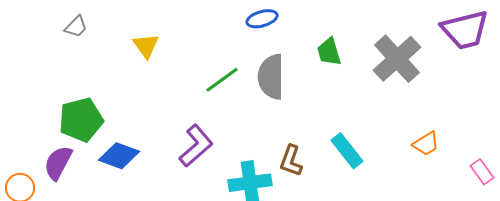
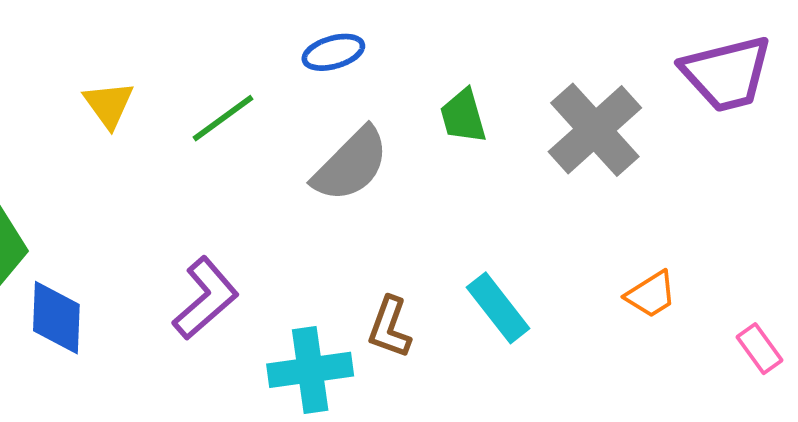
gray semicircle: (271, 77) -> (351, 165), turned -135
green line: (222, 80) -> (223, 118), moved
blue diamond: (119, 156) -> (56, 318), turned 72

